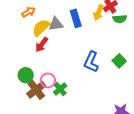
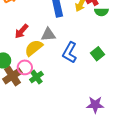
gray triangle: (56, 24) -> (48, 35), moved
yellow semicircle: (41, 28) -> (34, 48), moved

